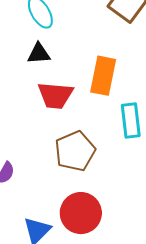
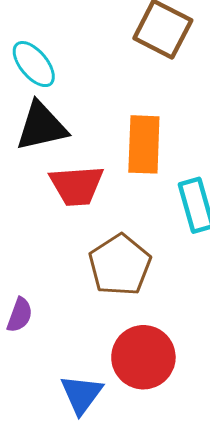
black triangle: (39, 54) -> (41, 126), size x1.5

